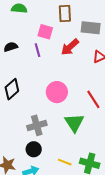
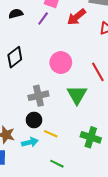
purple line: (37, 50) -> (43, 18), turned 48
yellow line: (65, 162) -> (51, 134), moved

